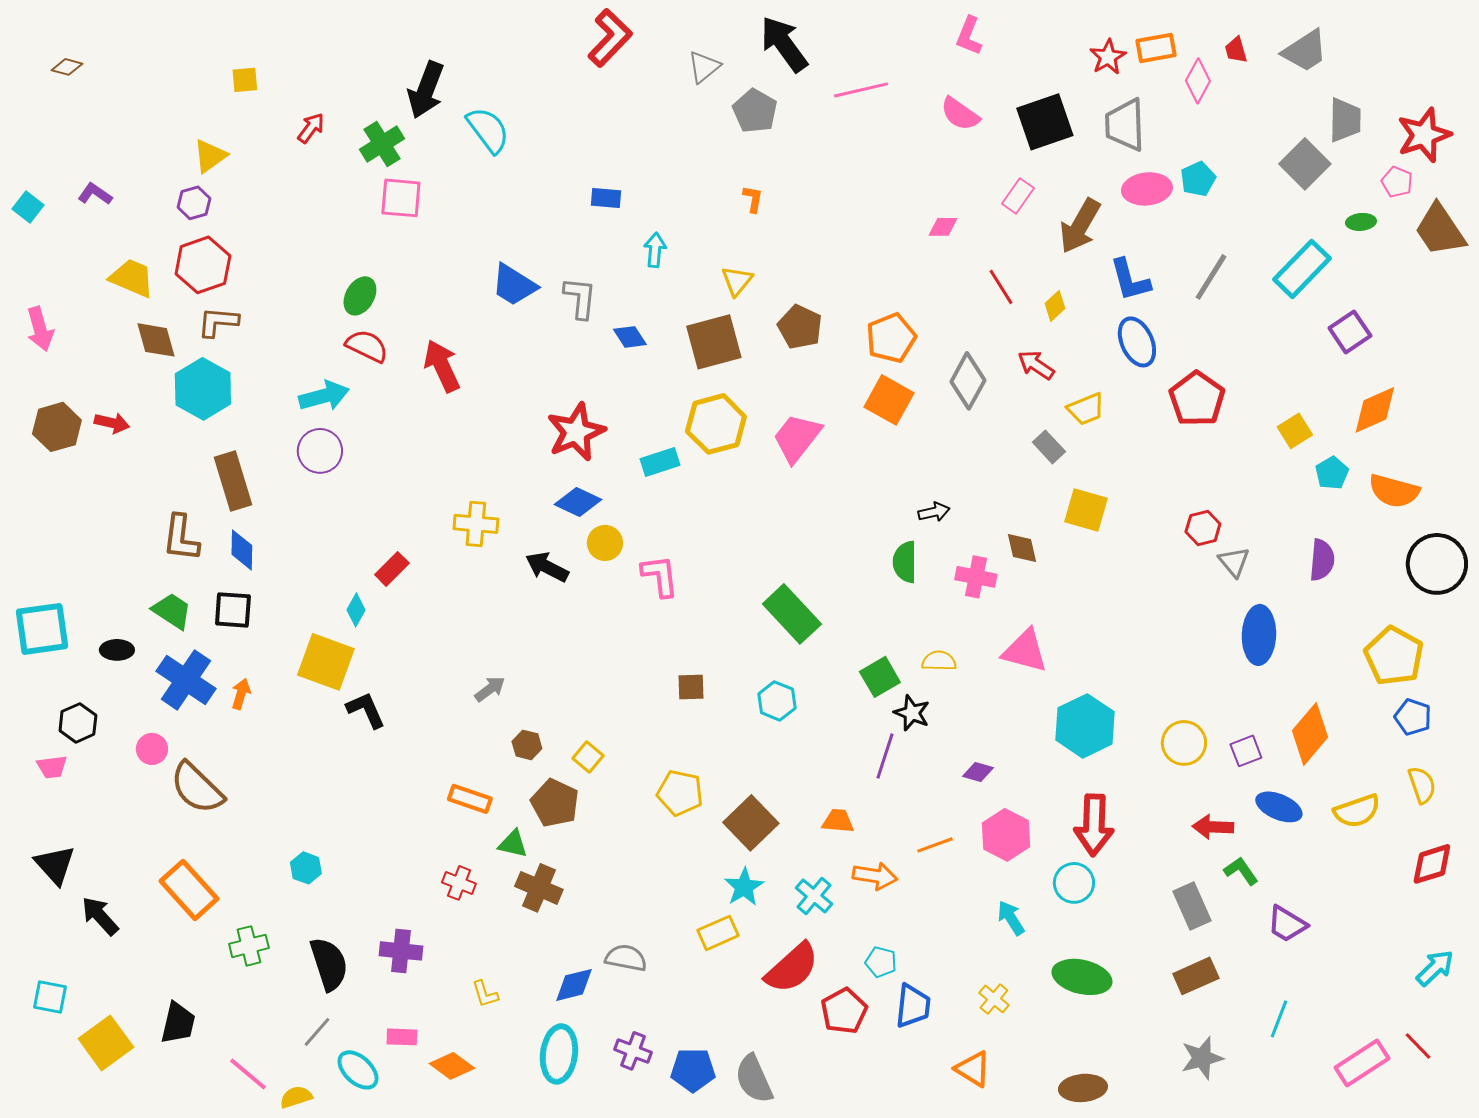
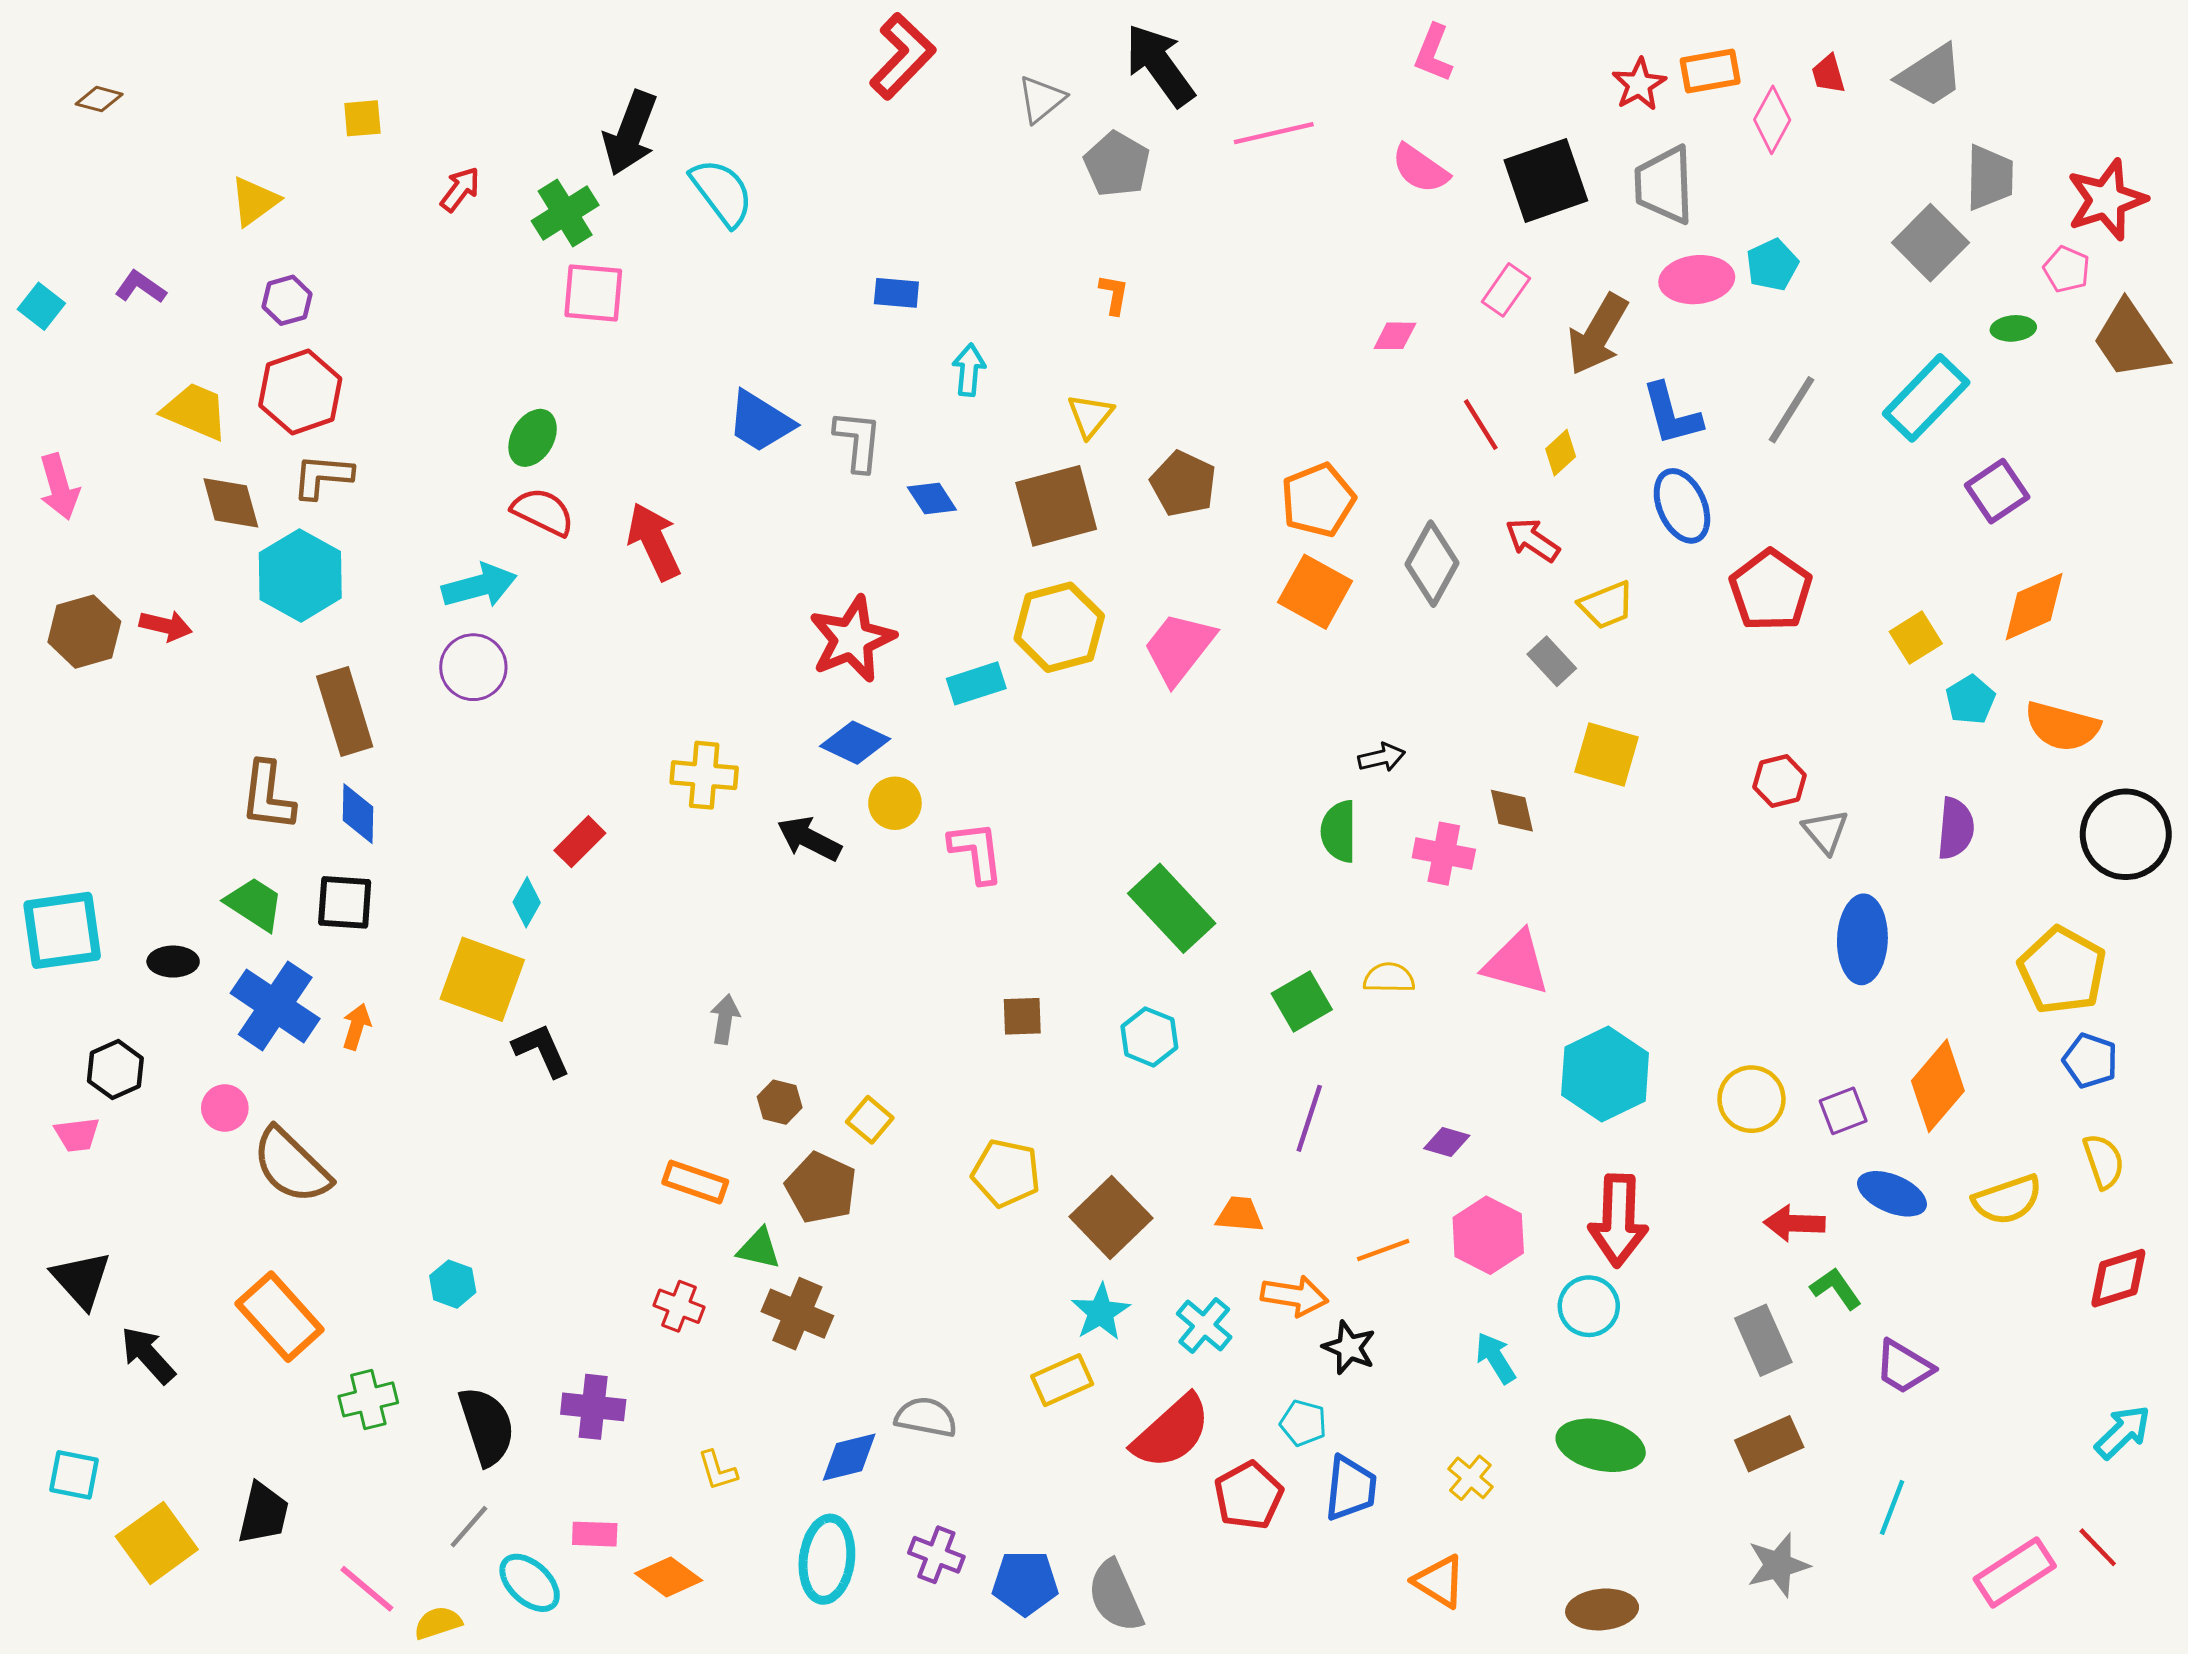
yellow triangle: (210, 156) -> (254, 201), moved
gray arrow: (490, 689) -> (725, 1019), turned -44
black star: (912, 713) -> (1349, 1348), moved

